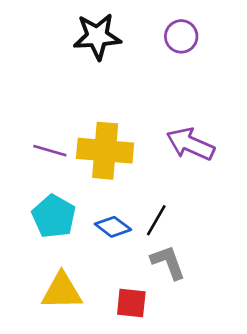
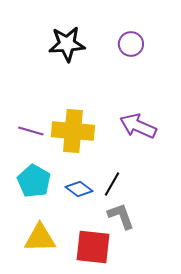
red square: (131, 303) -> (93, 247), size x1.5

